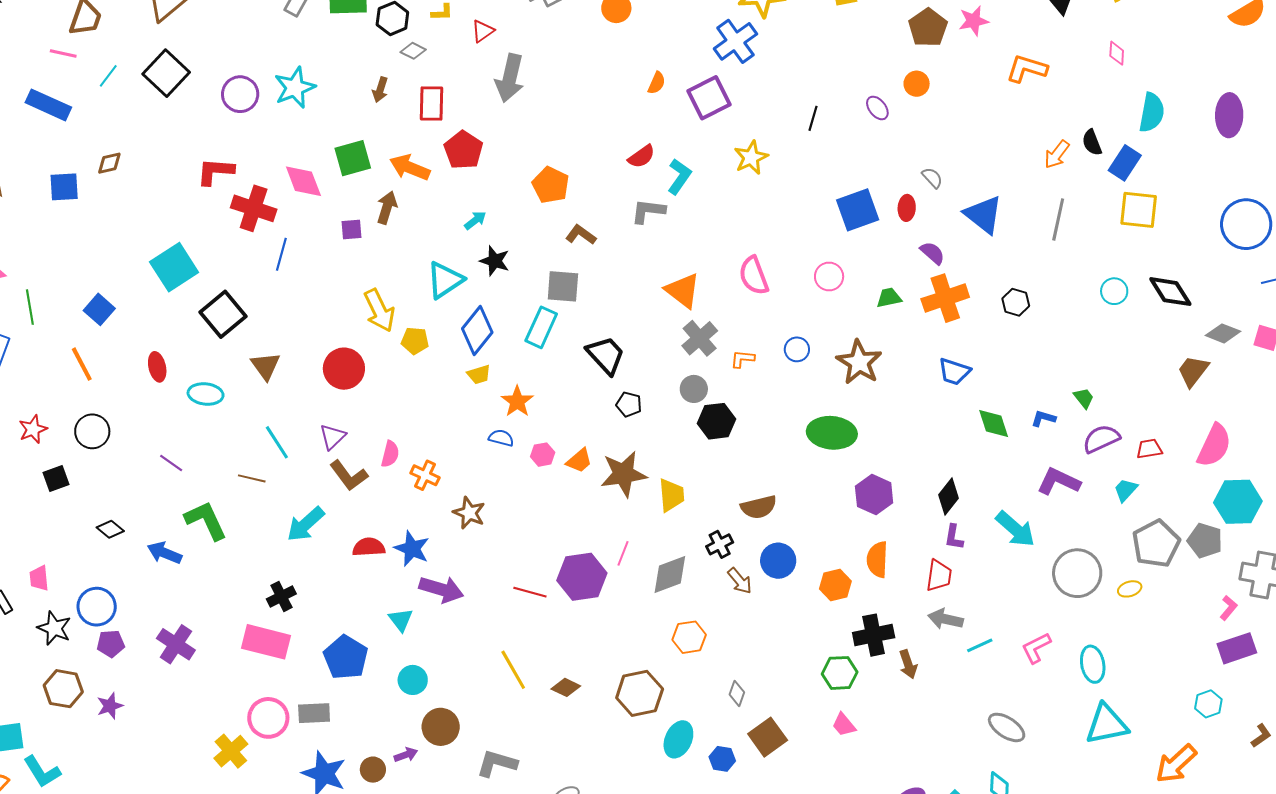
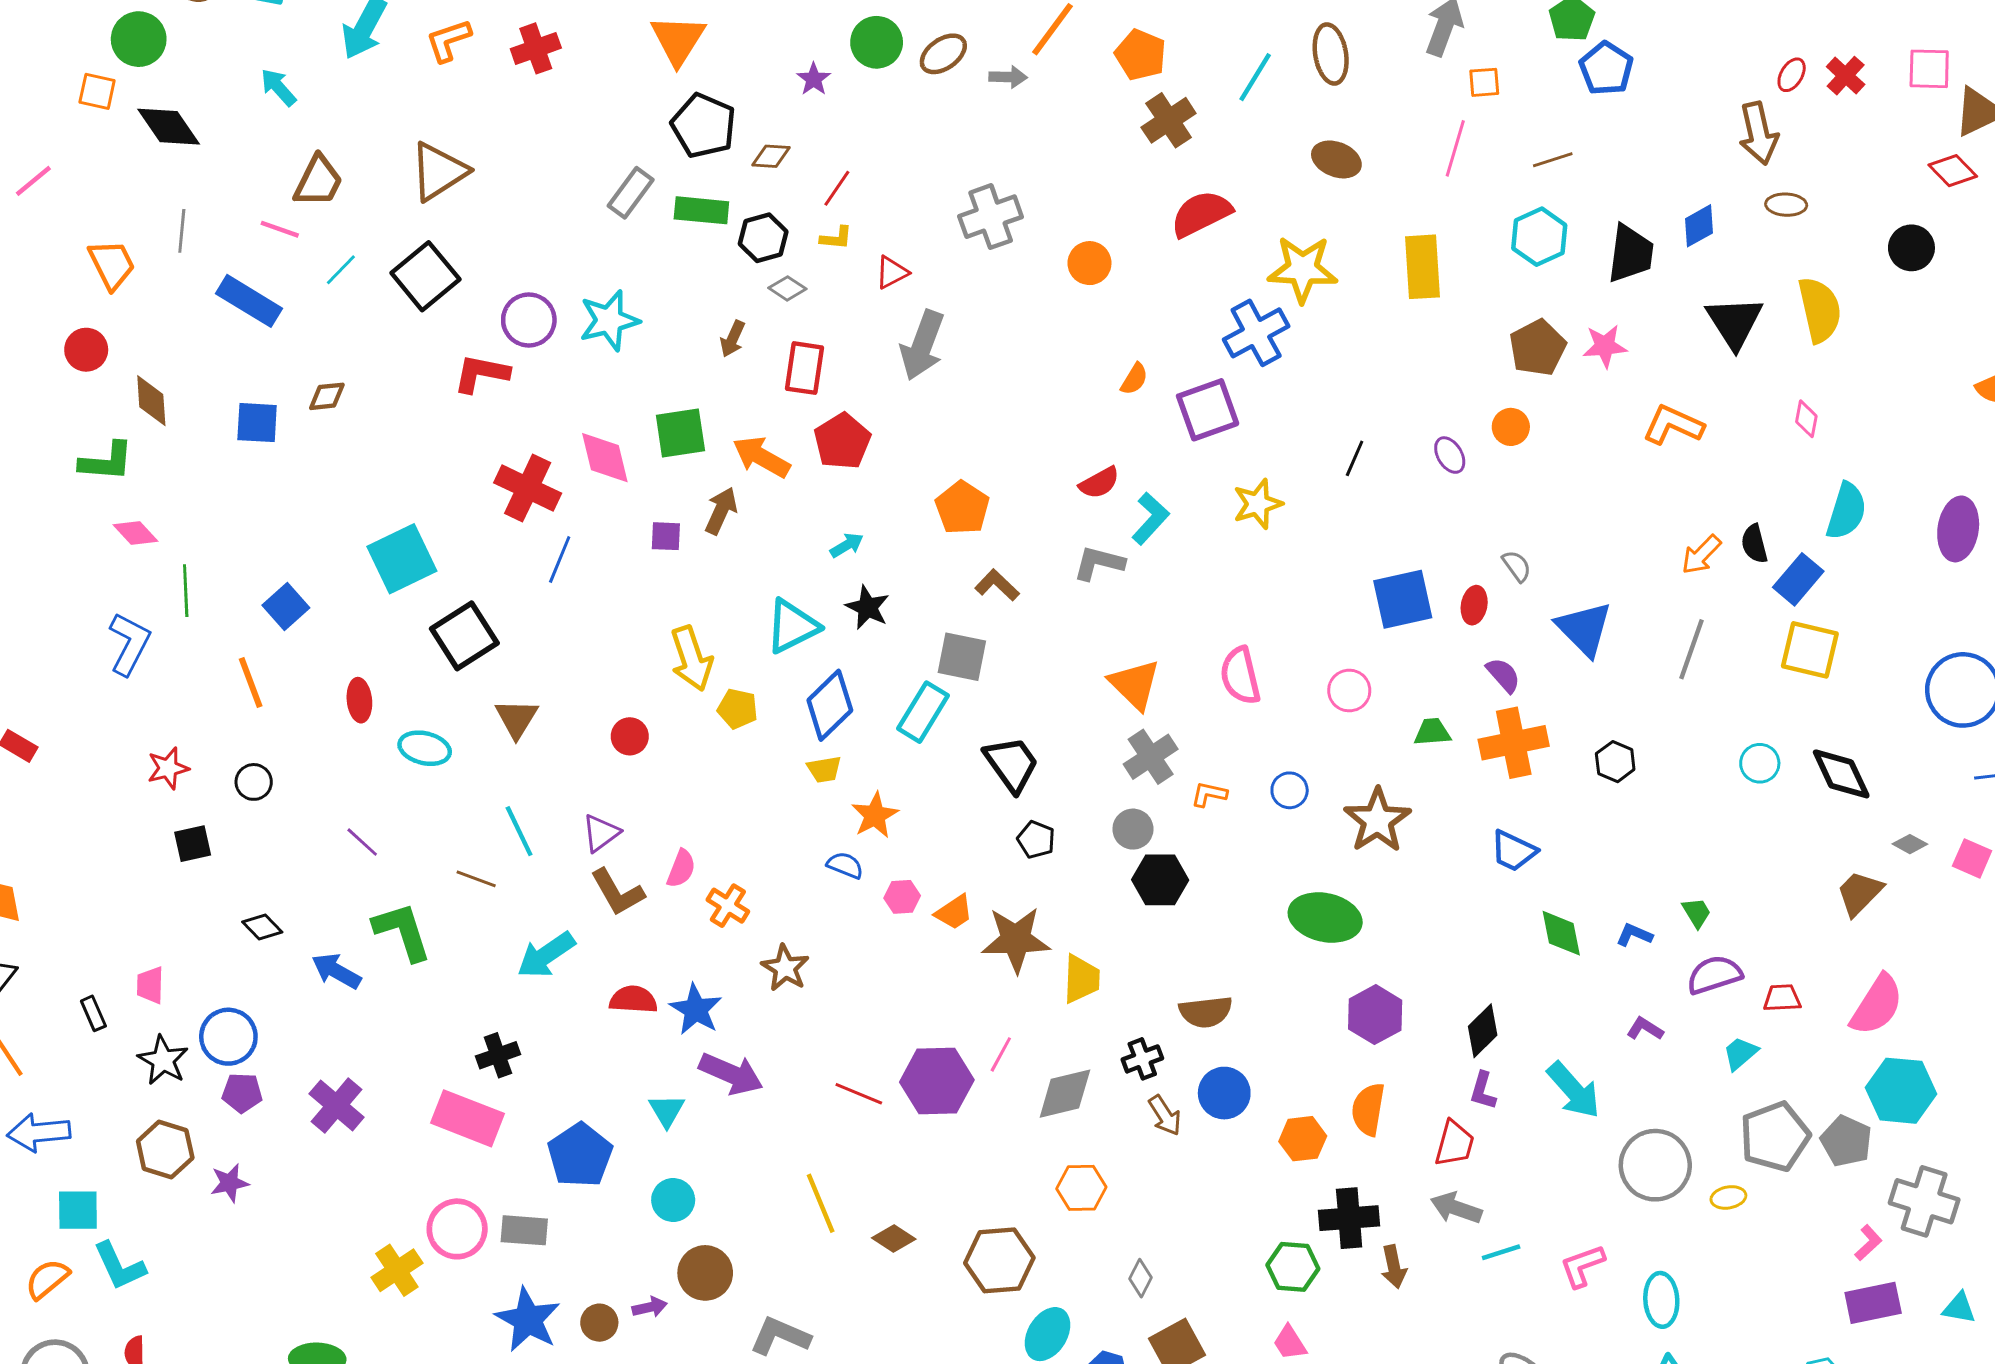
red L-shape: (215, 171) -> (481, 374), moved
gray diamond: (1223, 333) -> (1910, 844), size x0.7
red circle: (344, 369) -> (630, 736), size x0.6
black circle: (92, 431) -> (254, 782), size x0.7
purple L-shape: (1059, 481) -> (1645, 1029), size x0.6

